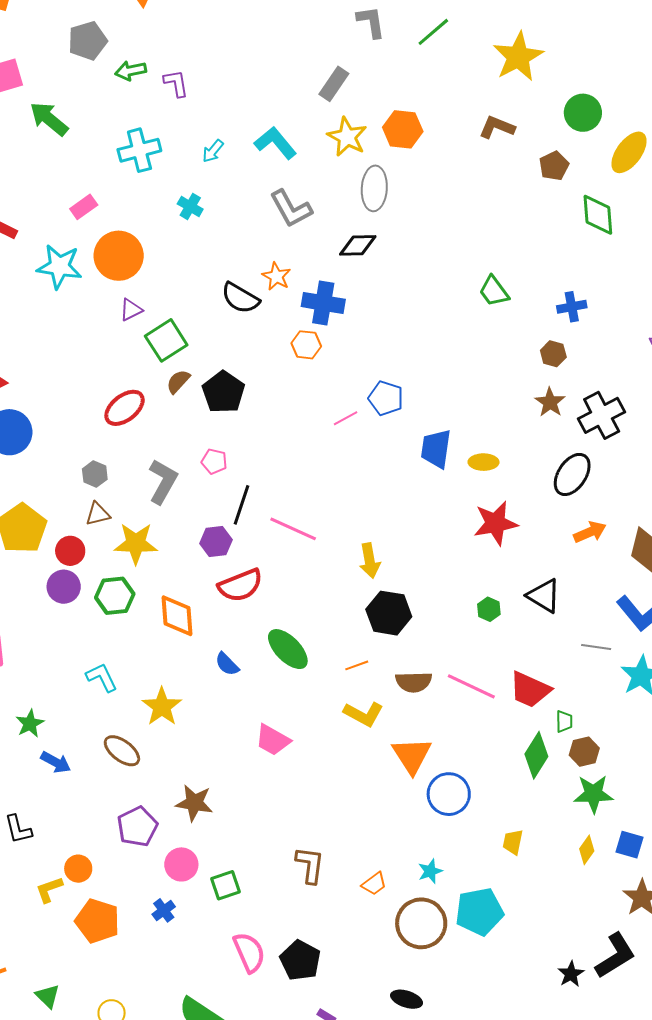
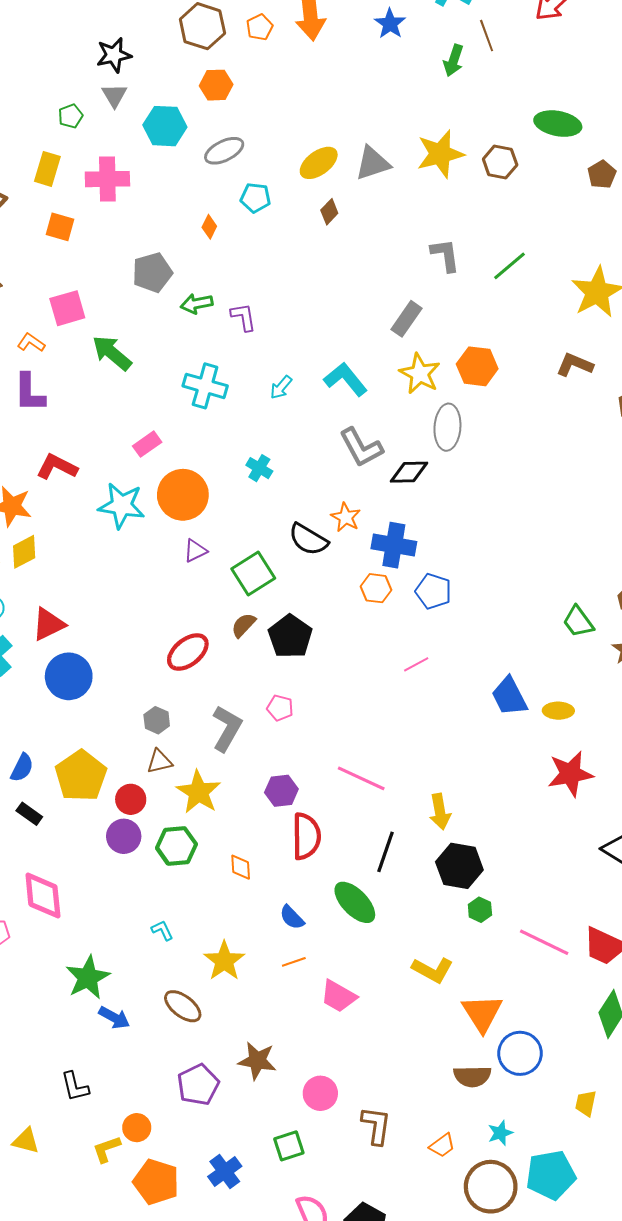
cyan cross: (139, 150) -> (205, 386), turned 30
cyan cross: (190, 206) -> (259, 468), moved
black diamond: (358, 245) -> (409, 472), moved
green trapezoid: (494, 291) -> (578, 622), moved
green square: (166, 340) -> (253, 573), moved
blue pentagon: (386, 398) -> (433, 591), moved
blue trapezoid: (436, 449) -> (509, 696), turned -36
black line: (242, 505) -> (385, 852), moved
yellow star: (136, 543) -> (199, 792), turned 30
red semicircle: (240, 585) -> (306, 836), turned -69
green hexagon: (489, 609) -> (480, 910), moved
orange diamond: (177, 616) -> (241, 867), size x0.6
orange line: (357, 665) -> (294, 962), moved
cyan L-shape: (102, 677) -> (162, 930), size x0.7
brown semicircle: (414, 682) -> (472, 1076), moved
green star: (30, 724) -> (88, 978), size x1.5
pink circle: (181, 864) -> (320, 1093), moved
blue cross: (164, 910) -> (225, 1171), size x1.4

